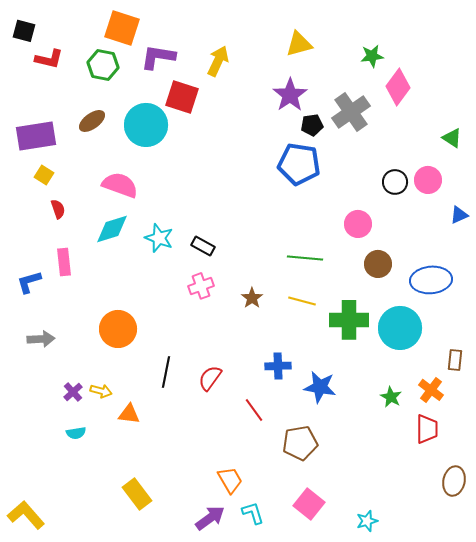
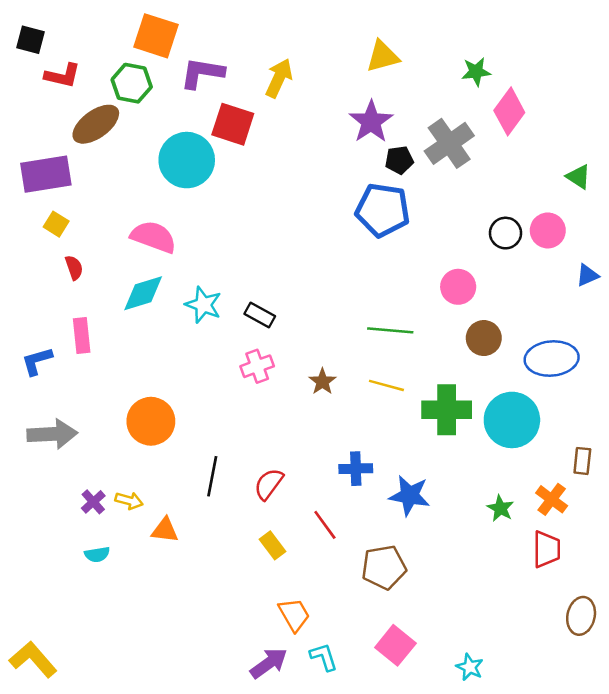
brown ellipse: (92, 121) -> (96, 124), moved, size x1.4
gray arrow: (41, 339) -> (52, 434), size x1.4
yellow rectangle: (137, 494) -> (272, 545), moved, size x0.7
cyan star: (367, 521) -> (470, 667), turned -30

